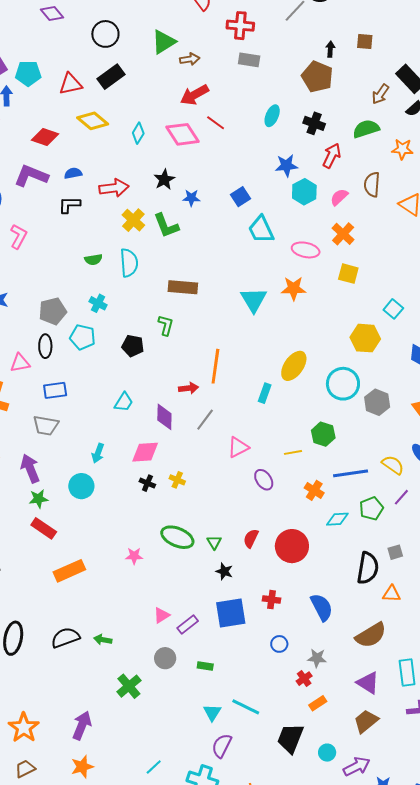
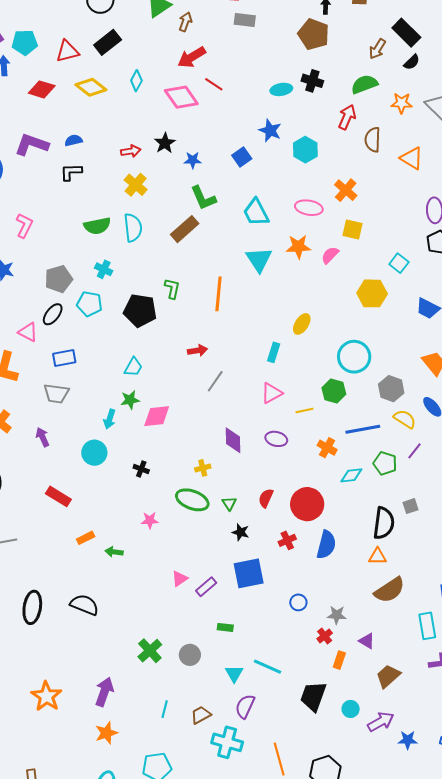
brown arrow: (190, 59) -> (185, 22), turned -60
cyan ellipse: (272, 116) -> (281, 89), moved, turned 60
cyan diamond: (138, 133) -> (136, 81), moved
red diamond: (45, 137) -> (42, 89), moved
red arrow: (332, 156) -> (347, 117), moved
blue star: (286, 165) -> (270, 131), moved, turned 30
red arrow: (114, 188) -> (131, 151), moved, size x0.7
pink semicircle: (339, 197) -> (330, 255), moved
green L-shape: (166, 226) -> (203, 198), moved
cyan trapezoid: (261, 230) -> (256, 212), moved
pink L-shape: (18, 236) -> (24, 225), moved
green semicircle: (93, 260) -> (97, 226), size x1.5
brown rectangle: (183, 287) -> (185, 229), moved, turned -44
black ellipse: (45, 346) -> (53, 314), turned 40
black pentagon: (133, 346) -> (140, 310), size x1.5
pink triangle: (20, 363) -> (28, 332), turned 40
orange line: (215, 366) -> (218, 294), moved
yellow ellipse: (294, 366) -> (302, 324), size x0.7
cyan circle: (343, 384) -> (354, 357), moved
gray hexagon: (377, 402) -> (391, 389), moved
purple diamond: (164, 417) -> (233, 440), moved
pink triangle: (238, 447) -> (272, 393), moved
purple arrow: (30, 468) -> (43, 437), size x0.7
yellow cross: (177, 480) -> (203, 468), moved, turned -35
purple ellipse: (264, 480) -> (276, 439), turned -40
black cross: (147, 483) -> (141, 469), moved
green star: (38, 499) -> (130, 400), moved
green pentagon: (371, 508) -> (385, 463), turned -30
orange rectangle: (69, 571) -> (86, 538), size x0.6
orange triangle: (392, 594) -> (378, 556), moved
red cross: (272, 600) -> (287, 540), moved, turned -30
blue semicircle: (322, 607) -> (326, 545), moved, turned 44
black semicircle: (65, 638) -> (84, 605), turned 44
green arrow: (103, 640) -> (114, 552), moved
gray circle: (165, 658) -> (190, 655), moved
purple triangle: (368, 683) -> (367, 641), moved, size x0.7
orange rectangle: (318, 703) -> (339, 660), turned -36
cyan line: (154, 767) -> (165, 709), moved, turned -30
brown trapezoid: (25, 769) -> (201, 715), moved

